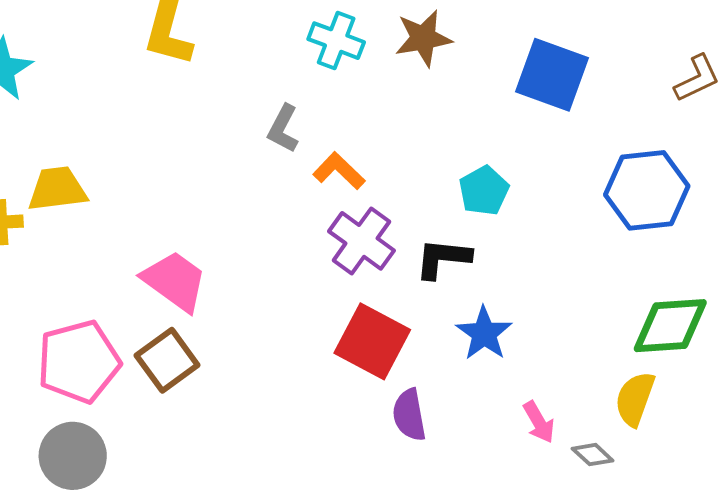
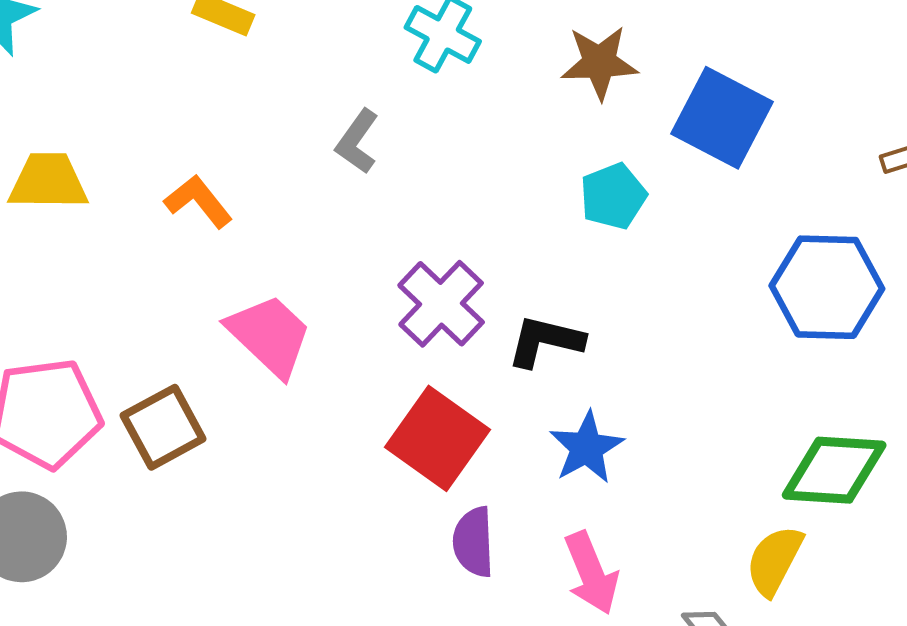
brown star: (423, 38) -> (599, 63), moved
orange L-shape: (339, 171) -> (198, 201), moved
cyan pentagon: (484, 191) -> (613, 196), moved
pink trapezoid: (175, 281) -> (269, 335), moved
pink arrow: (539, 422) -> (591, 573), moved, size x1.4

